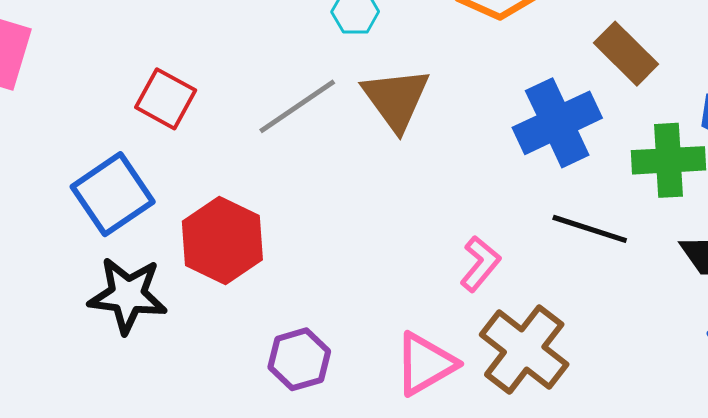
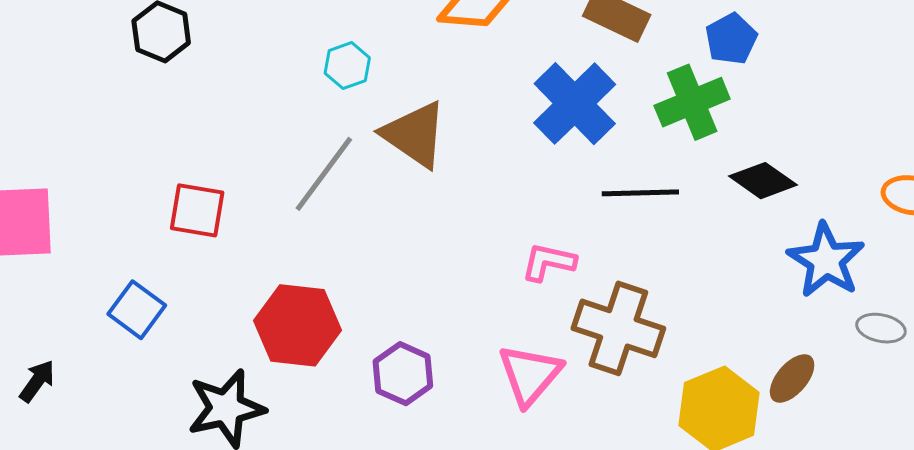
blue square: (113, 194) -> (137, 310), moved, size x0.7
pink L-shape: (480, 264) -> (549, 262), turned -98
purple hexagon: (299, 359) -> (403, 374), moved

